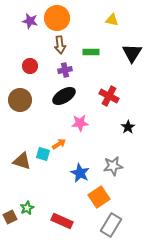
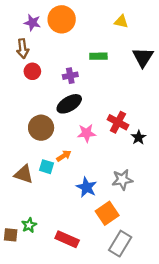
brown arrow: (60, 45) -> (23, 49), moved
red cross: (109, 96) -> (118, 122), moved
brown circle: (20, 100) -> (41, 128), moved
brown square: (10, 217) -> (11, 235), turned 32

